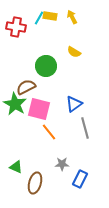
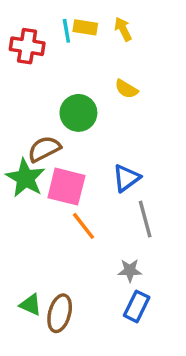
cyan line: (39, 18) -> (66, 31), turned -40
gray star: (62, 164) -> (130, 270), moved
green triangle: (16, 167) -> (31, 305), moved

